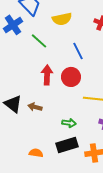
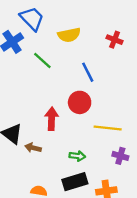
red arrow: (47, 75) -> (52, 119), moved
brown arrow: (35, 107) -> (33, 148), moved

